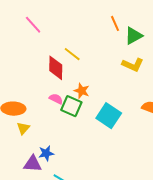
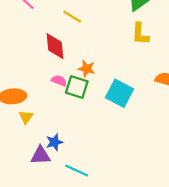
yellow line: (72, 54) -> (72, 17), moved
yellow L-shape: (133, 65) -> (140, 34), turned 75

